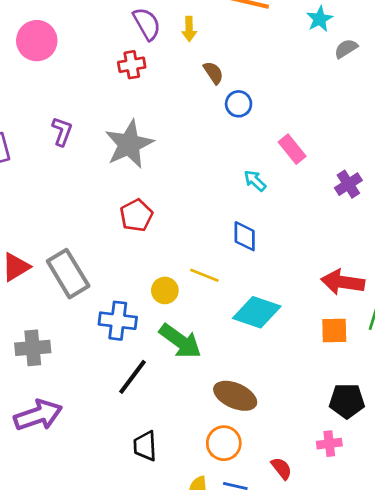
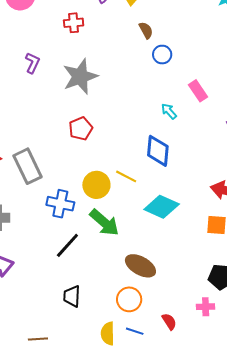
red cross: (132, 65) -> (74, 23), moved
blue diamond: (245, 236) -> (158, 151), size x1.4
yellow circle: (165, 290) -> (96, 185), size x1.4

